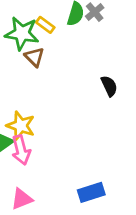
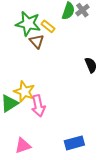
yellow rectangle: (45, 25) -> (48, 26), moved
pink arrow: (21, 150) -> (38, 106), moved

